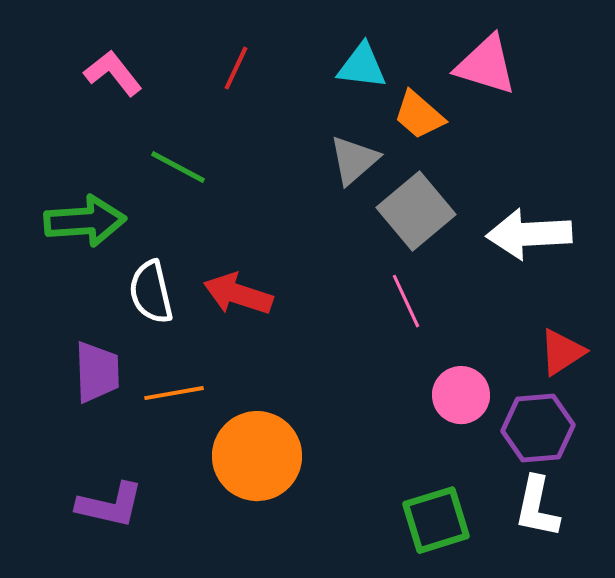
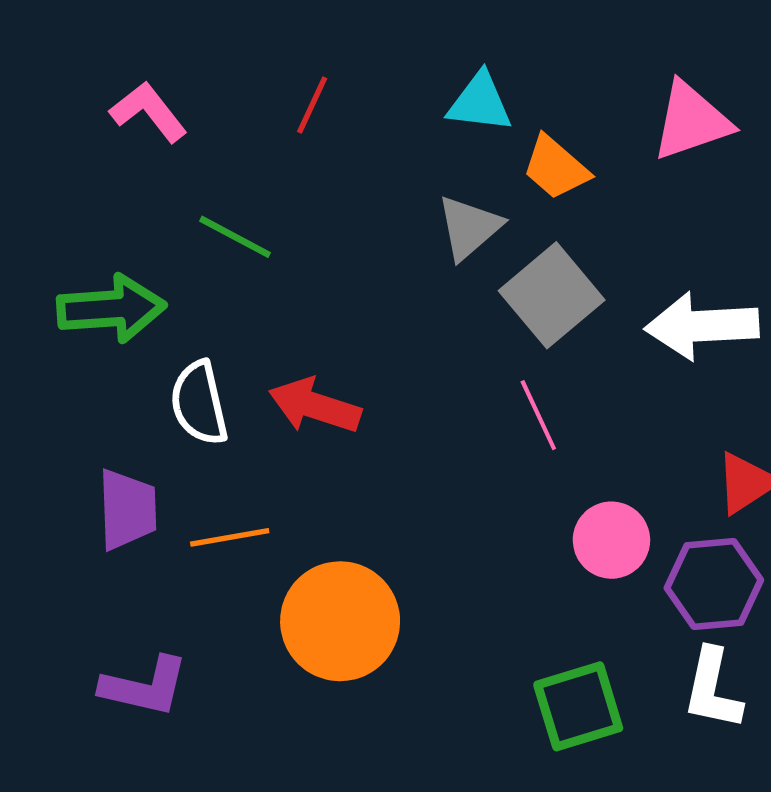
pink triangle: (486, 65) -> (691, 121), moved, turned -36

